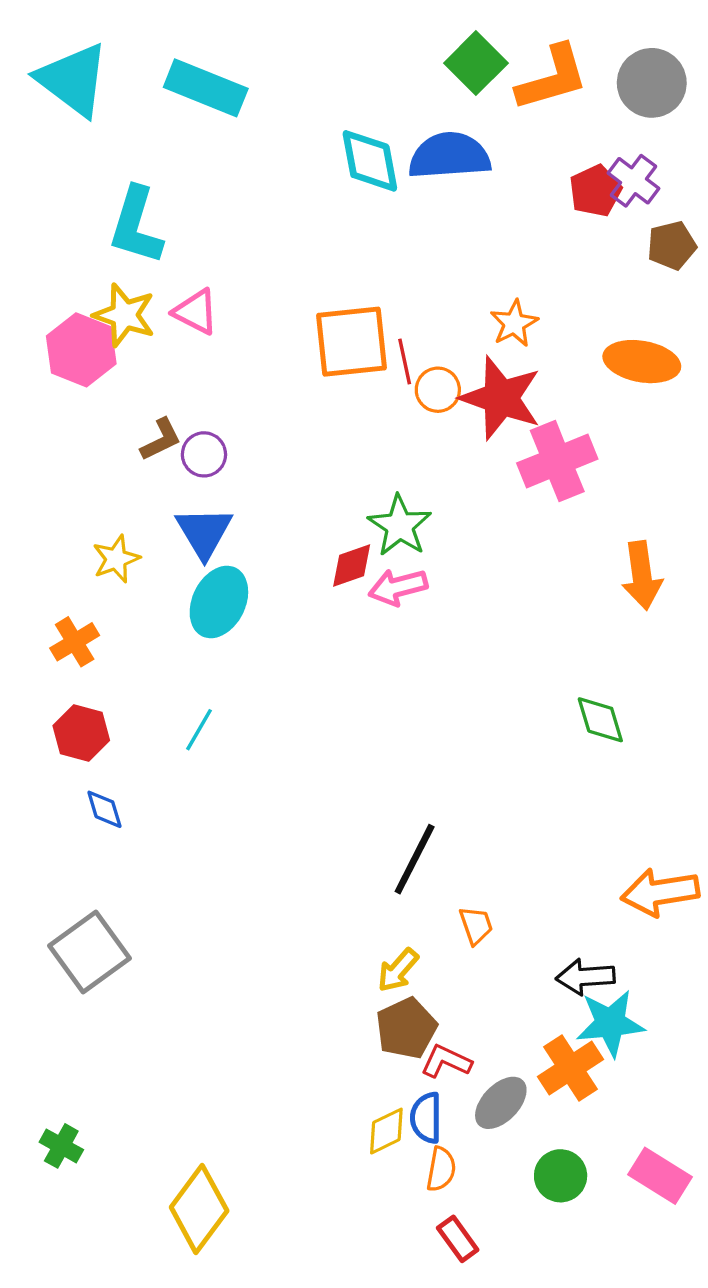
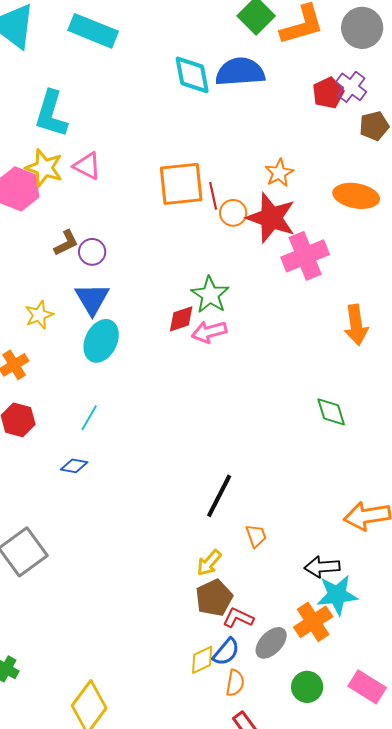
blue diamond: (104, 809) -> (74, 466), moved, turned -64
blue semicircle: (426, 1118) -> (226, 652), turned -140

